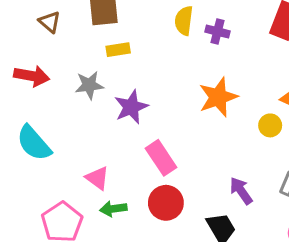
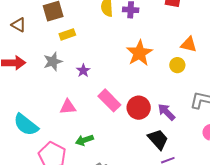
purple star: (131, 107) -> (83, 71), size x0.6
cyan semicircle: (34, 143) -> (26, 125), moved
pink triangle: (97, 178) -> (68, 107), moved, turned -30
red circle: (166, 203) -> (139, 108), moved

